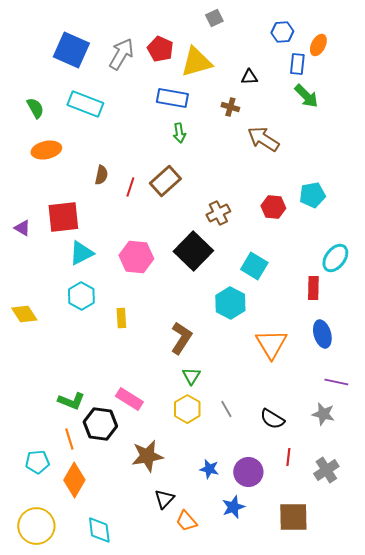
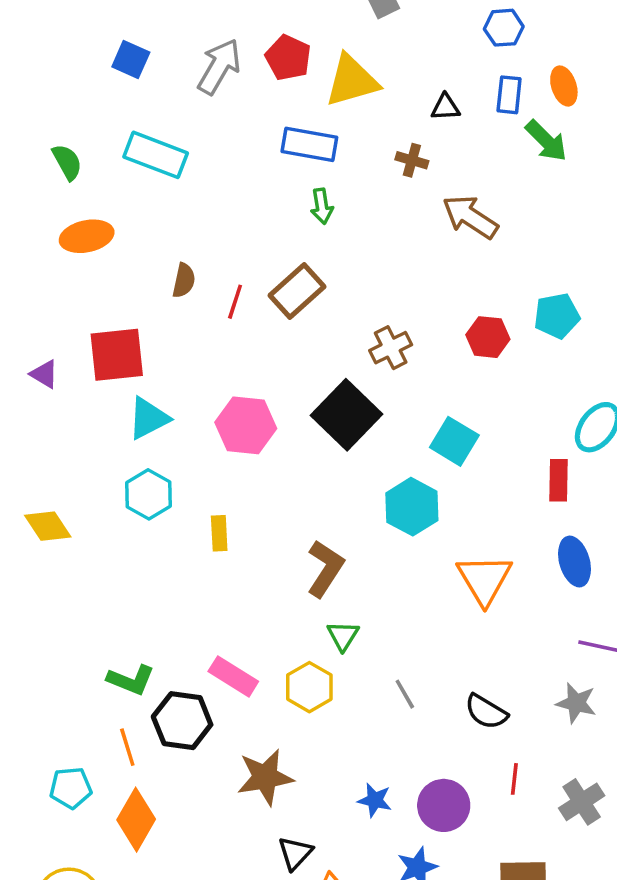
orange ellipse: (318, 45) -> (564, 86), moved, turned -45
blue square: (71, 50) -> (131, 59), size x0.6
blue rectangle: (297, 64) -> (509, 95), moved
yellow hexagon: (187, 409) -> (309, 687), moved

